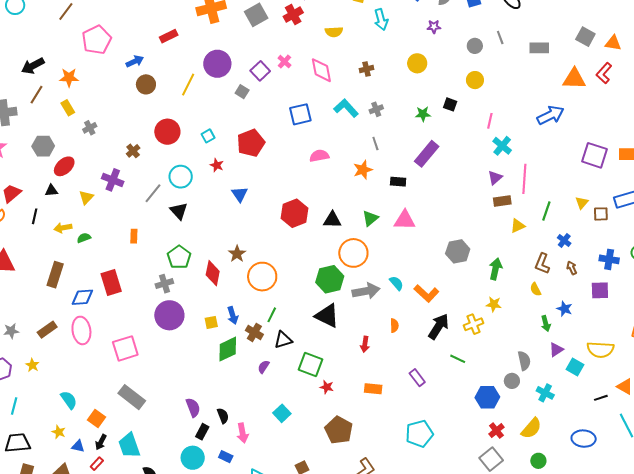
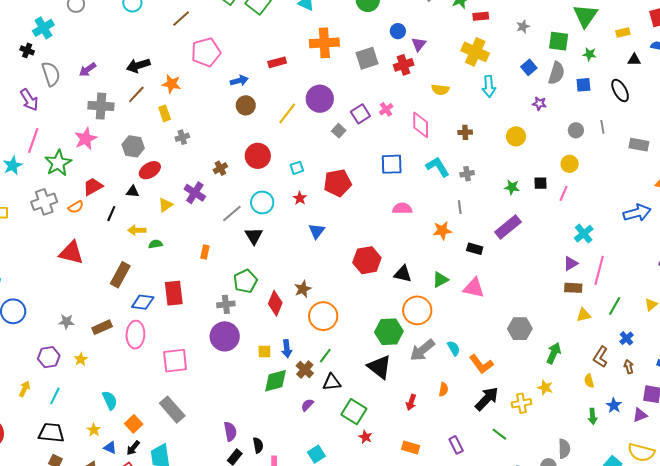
black square: (450, 104) -> (540, 183), turned -32
pink line: (490, 121) -> (564, 193), moved
gray arrow: (366, 291) -> (422, 350), turned 140
purple triangle: (556, 350) -> (640, 415), moved

